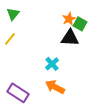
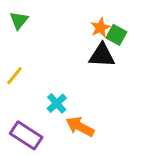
yellow line: (10, 39) -> (15, 76), moved
cyan cross: (52, 64) -> (57, 103), moved

